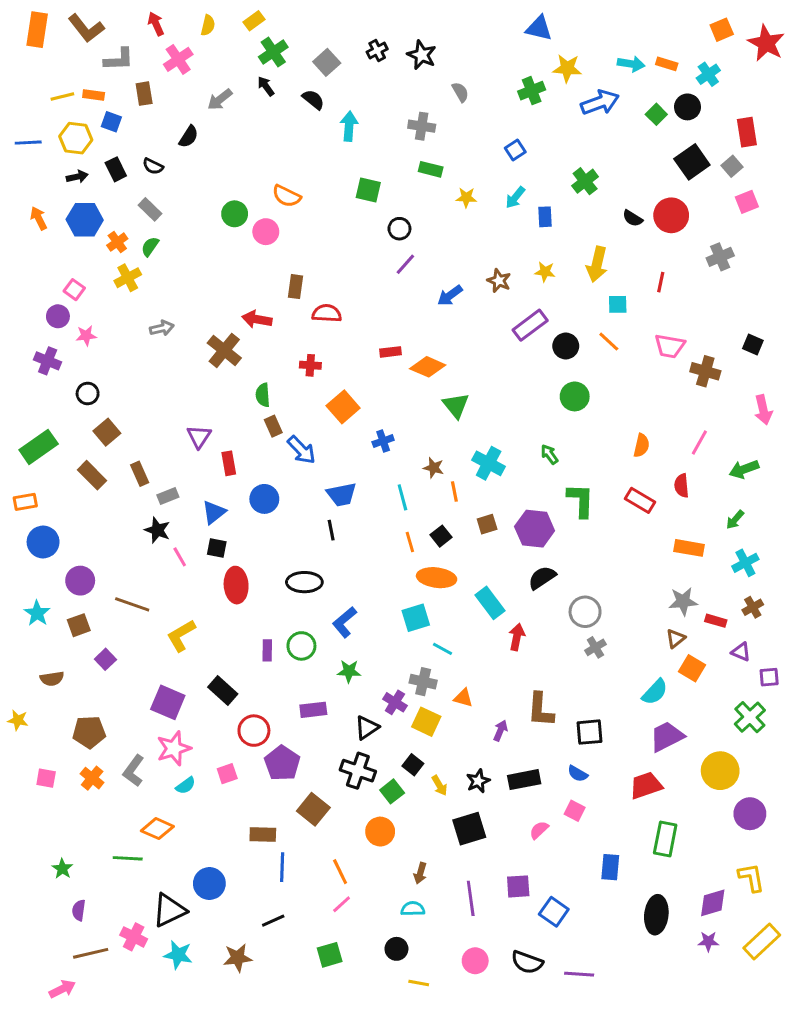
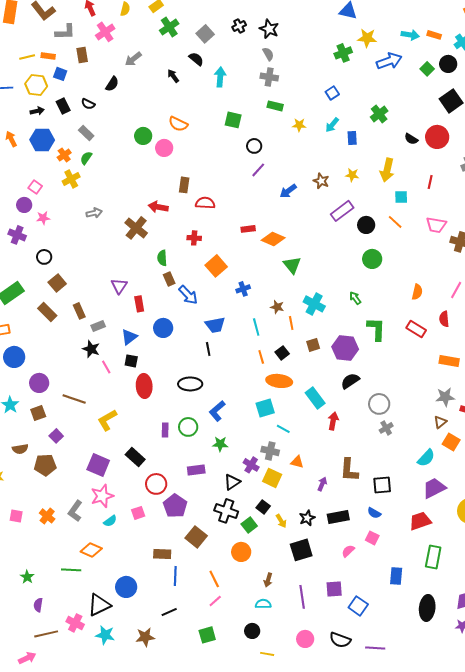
black arrow: (266, 86) -> (173, 76), moved
gray semicircle: (460, 92) -> (268, 54), moved
brown pentagon: (89, 732) -> (45, 465), moved

